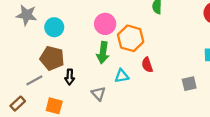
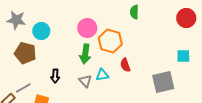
brown pentagon: (52, 58) -> (25, 53), moved
gray line: (34, 80) -> (23, 88), moved
gray square: (189, 84) -> (163, 82), size x1.6
gray triangle: (98, 94) -> (85, 81), moved

